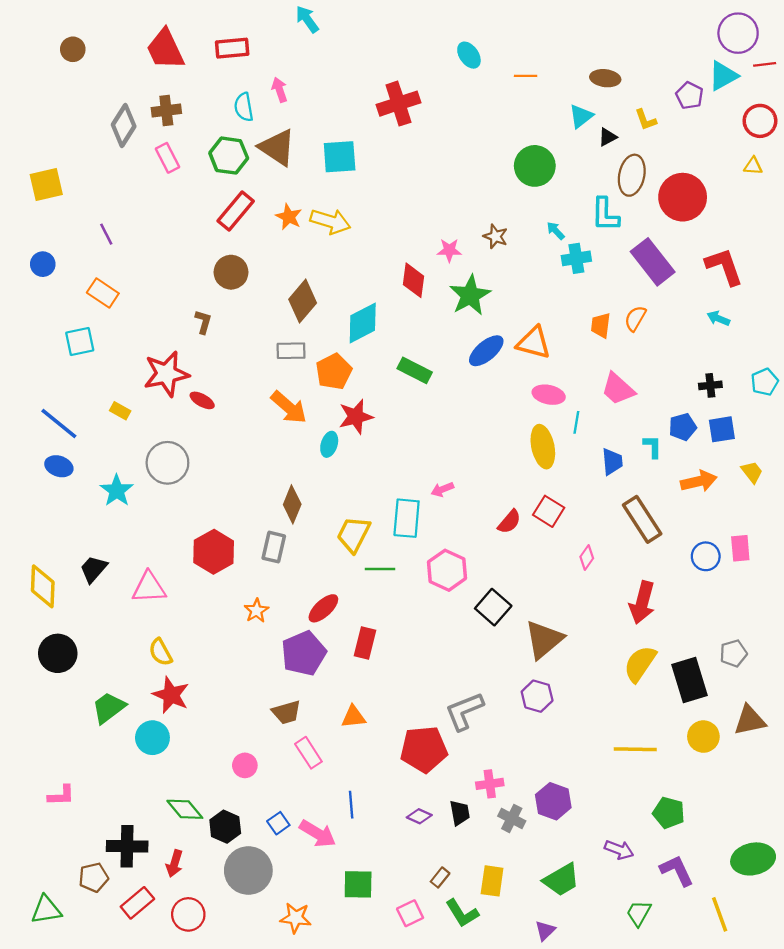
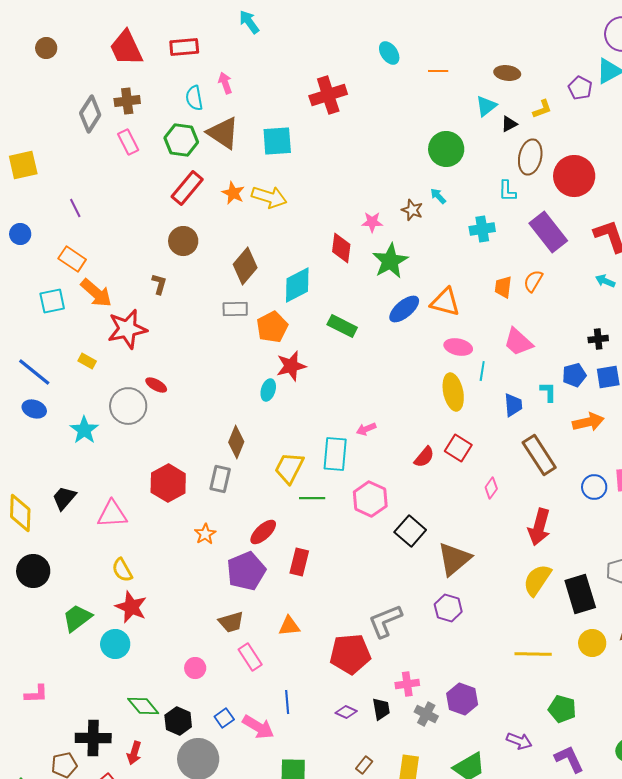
yellow L-shape: (646, 120) -> (542, 109), turned -90
cyan L-shape: (605, 214) -> (507, 191), size x0.7
cyan arrow: (556, 231) -> (438, 196), moved
red ellipse: (202, 400) -> (156, 385), moved
orange arrow: (289, 407) -> (96, 293), moved

